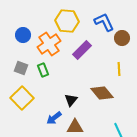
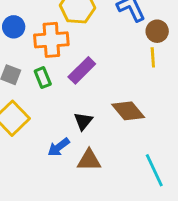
orange cross: (49, 44) -> (51, 40), turned 30
purple rectangle: (82, 50) -> (82, 70), moved
yellow line: (119, 69) -> (153, 57), moved

